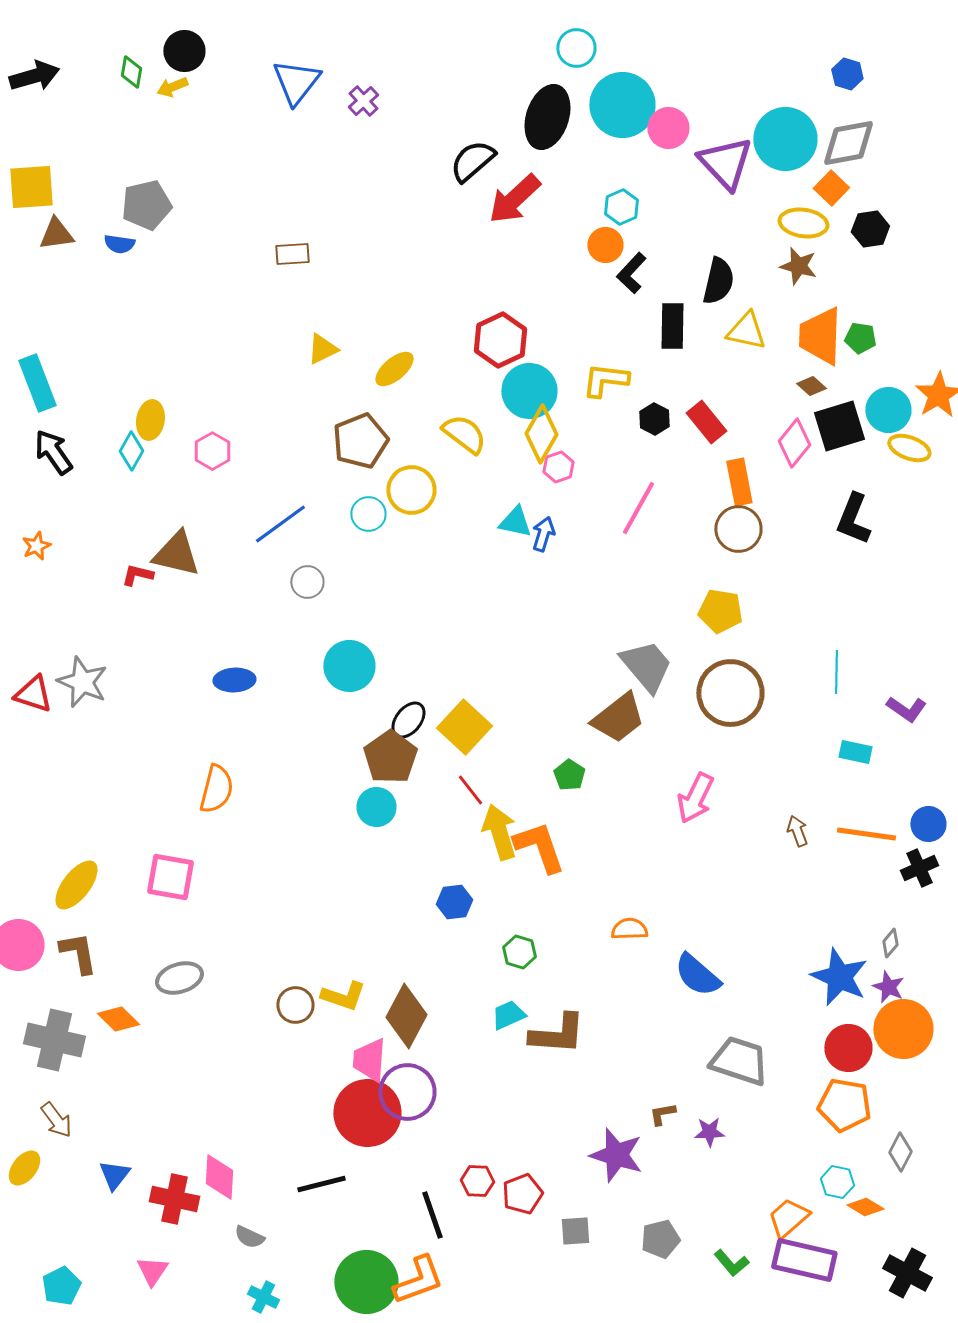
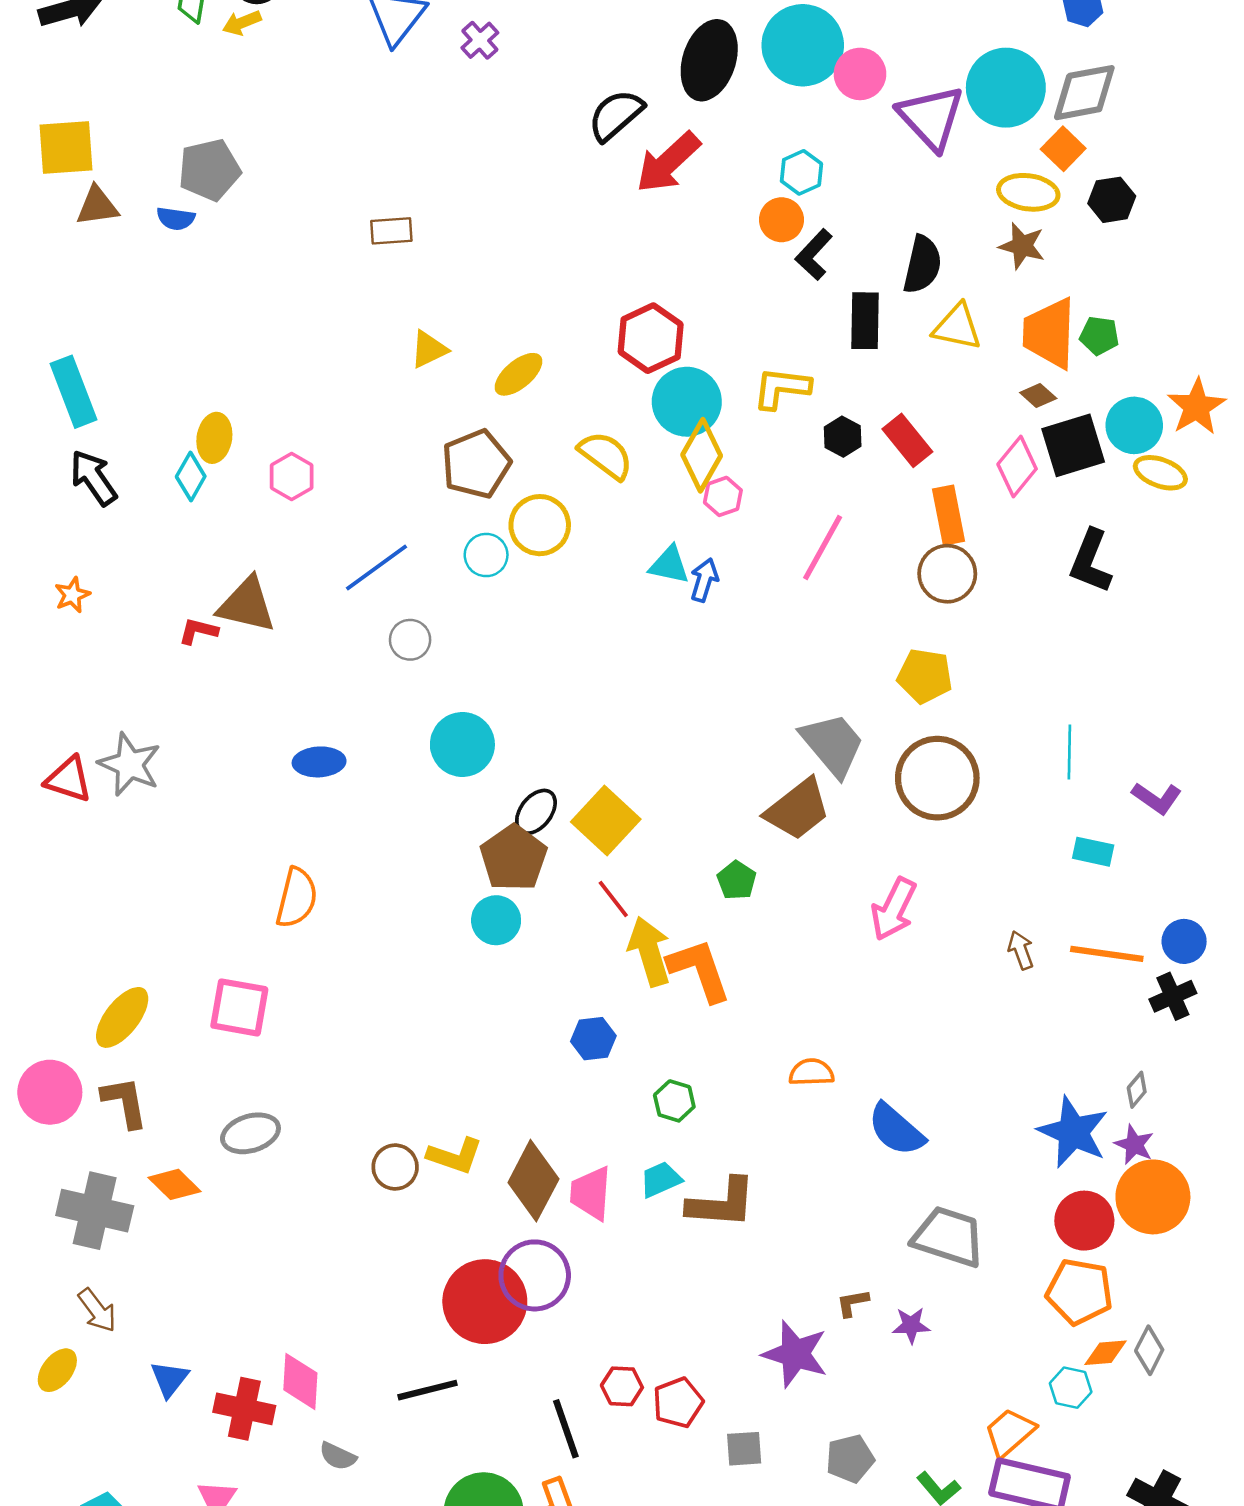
pink trapezoid: (369, 1060) -> (591, 1193), moved
orange diamond: (865, 1207) -> (1106, 1353), moved, turned -36

